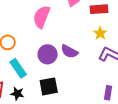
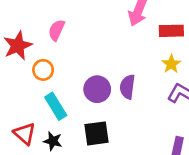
pink semicircle: (42, 17) -> (57, 30), moved, size x0.7
purple semicircle: (69, 51) -> (127, 87), turned 66

